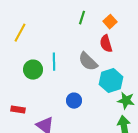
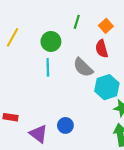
green circle: (33, 70) -> (51, 41), moved
blue circle: (74, 101) -> (65, 125), moved

